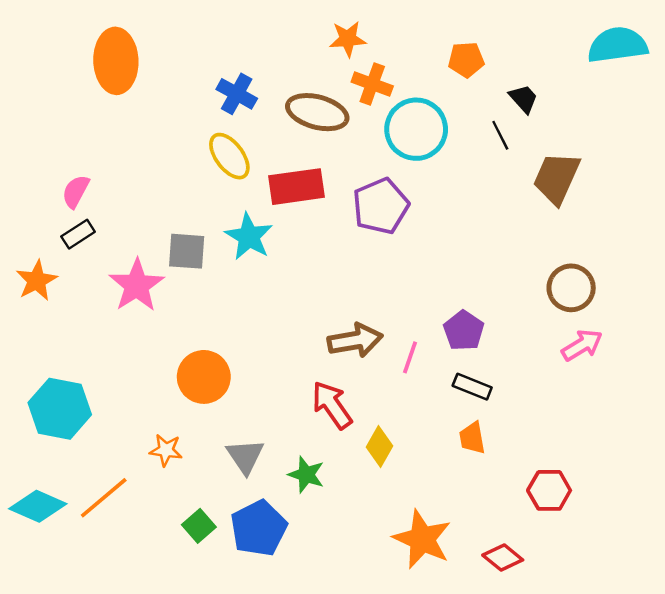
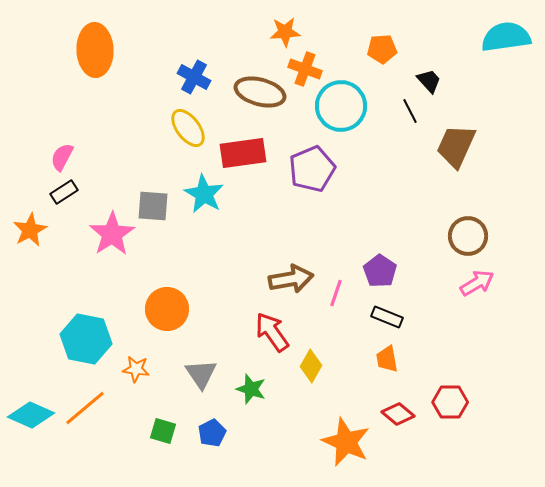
cyan hexagon: (60, 409) -> (86, 339), moved
green square: (199, 526) -> (163, 431), turned -32
blue pentagon: (259, 528) -> (212, 433), size x0.6
red diamond: (503, 558) -> (398, 414), moved

